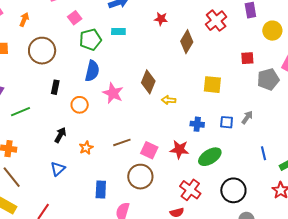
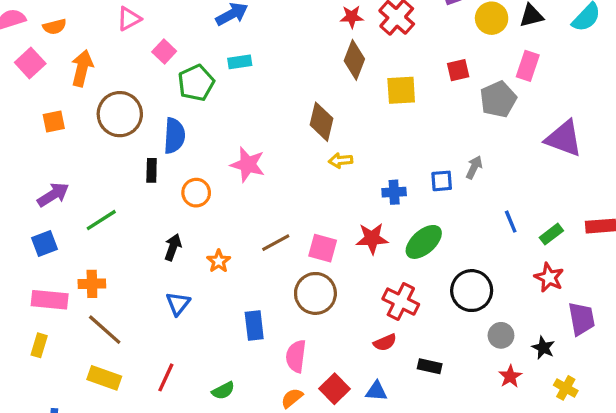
red star: (161, 19) -> (352, 17), moved
orange arrow: (24, 20) -> (82, 68), size x1.5
blue semicircle: (92, 71) -> (174, 136), moved
brown diamond: (148, 82) -> (322, 122), moved
yellow square: (212, 85) -> (401, 90), moved

